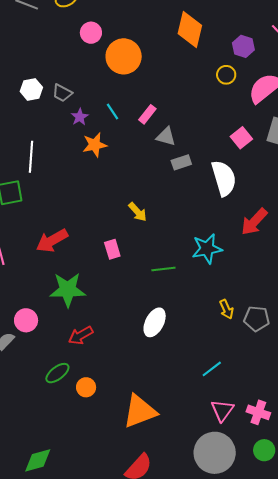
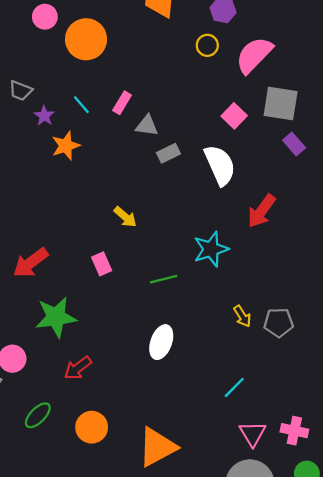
green ellipse: (57, 373) -> (38, 415), moved
orange circle: (86, 387) -> (92, 427), size x1.4

